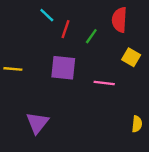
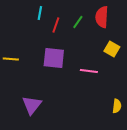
cyan line: (47, 15) -> (40, 13), turned 56
green line: (91, 36) -> (78, 22), moved

